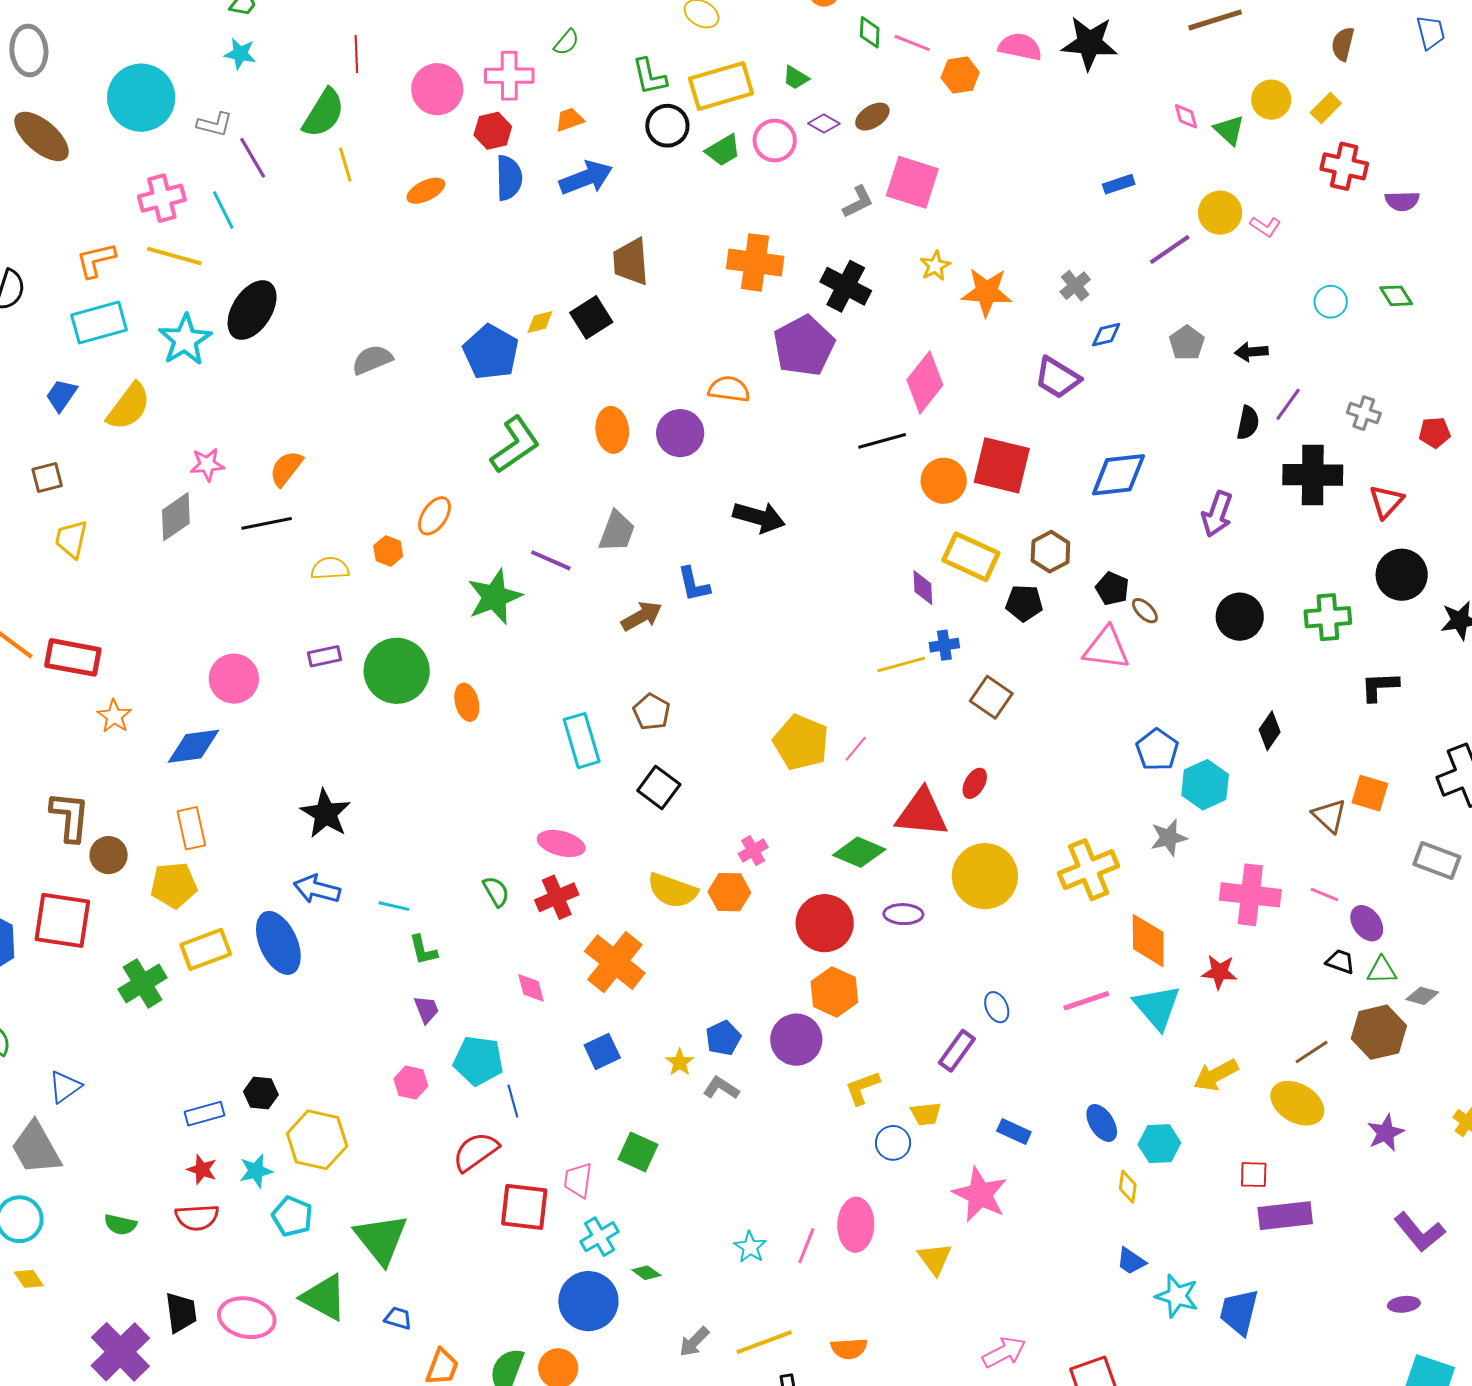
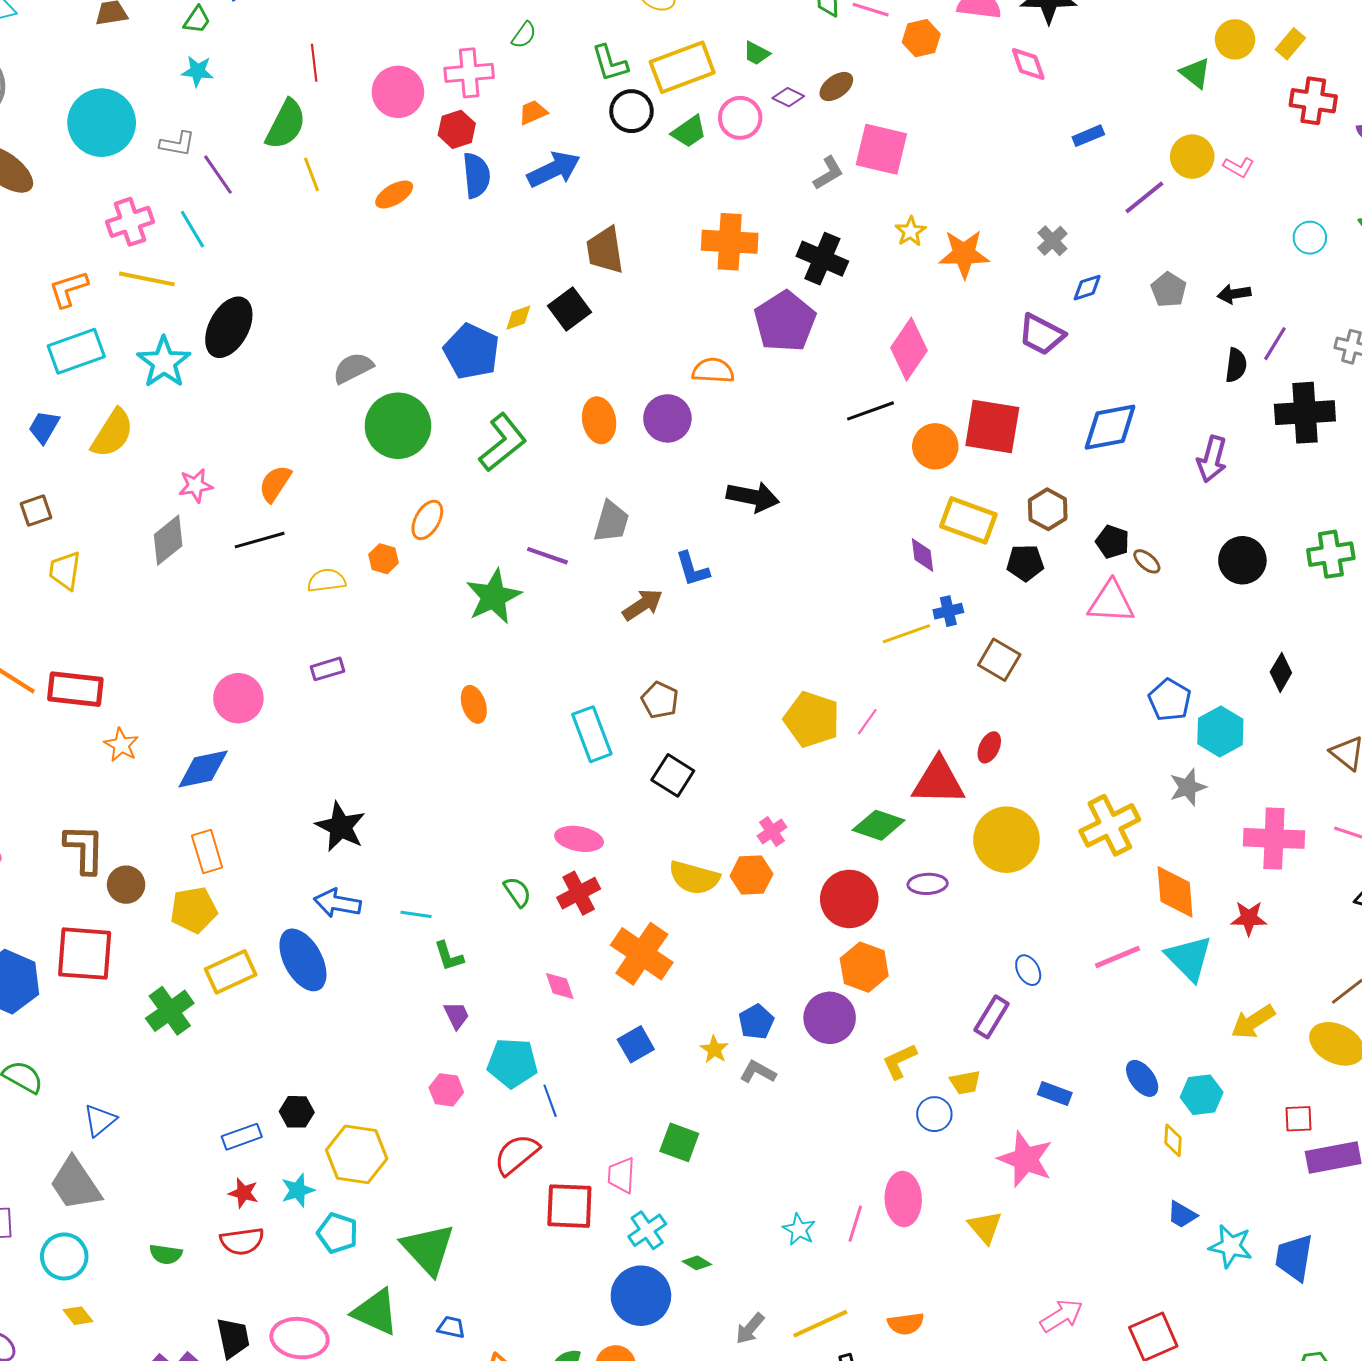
pink diamond: (1186, 116) -> (1028, 64), moved, size x1.4
green circle: (397, 671) -> (398, 426), moved

